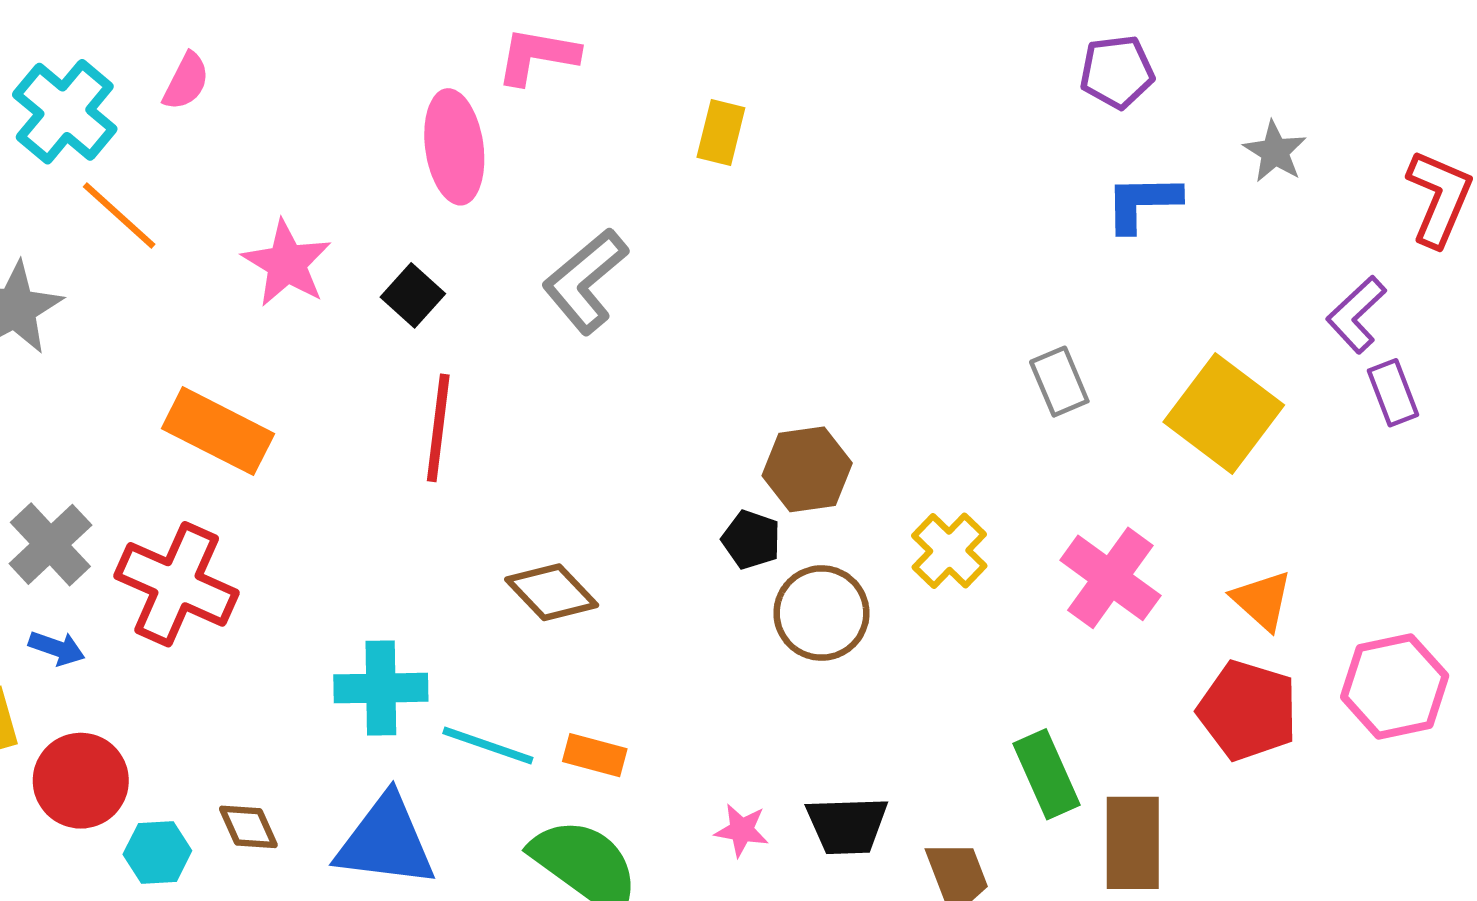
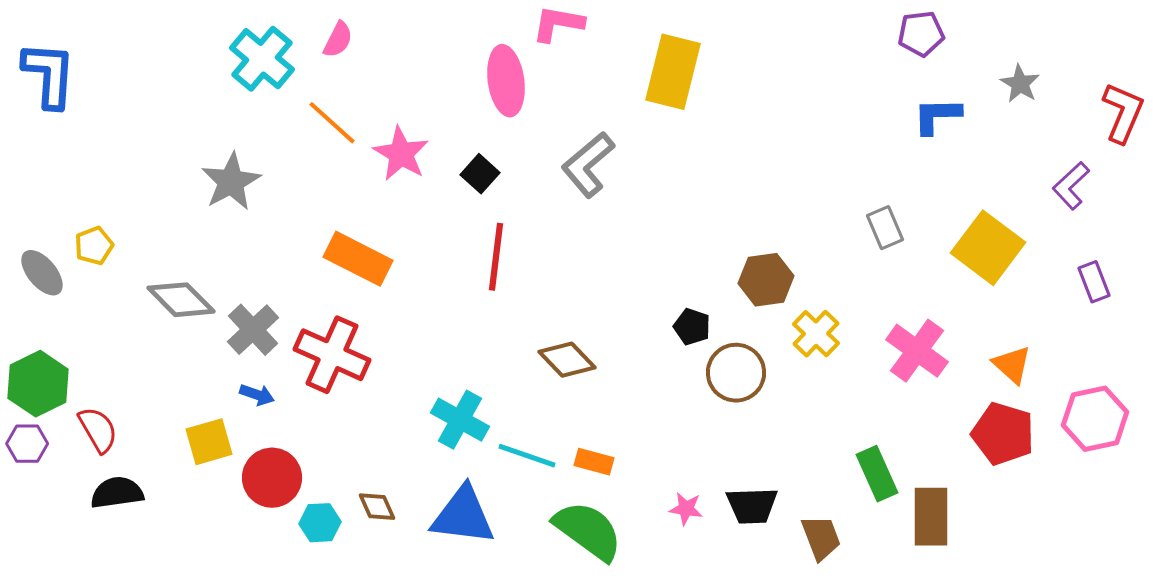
yellow rectangle: (721, 132) -> (673, 72), size x1.8
orange line: (119, 216) -> (332, 123), moved
purple rectangle: (1393, 393) -> (1094, 282), moved
brown hexagon: (807, 469) -> (766, 280), moved
cyan cross: (381, 688) -> (460, 420), turned 30

